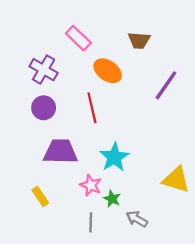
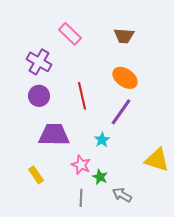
orange ellipse: (108, 71) -> (125, 78), moved
purple line: (166, 85) -> (121, 112), moved
cyan star: (114, 157) -> (102, 140), size x0.6

